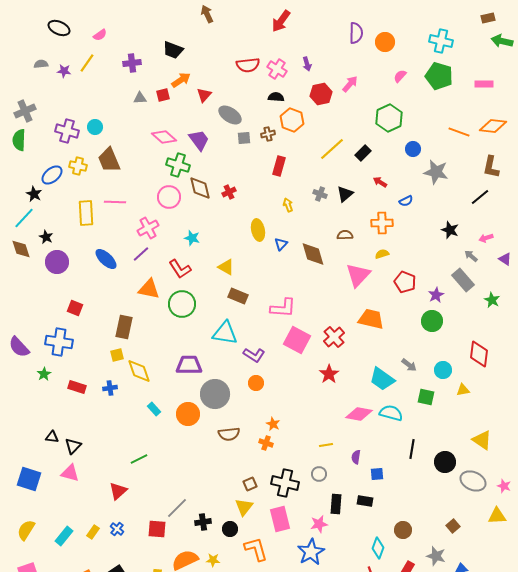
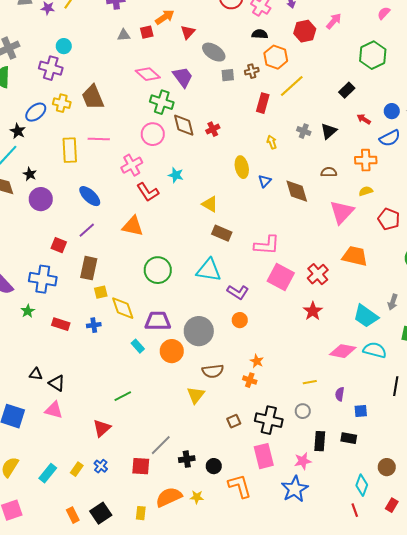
cyan circle: (95, 127) -> (64, 46), moved
yellow line: (332, 149) -> (292, 86), moved
blue circle: (413, 149) -> (392, 111), moved
blue semicircle: (406, 201) -> (390, 138), size x1.5
purple line: (141, 254) -> (87, 230), moved
red L-shape: (180, 269) -> (148, 192), moved
green circle: (182, 304) -> (158, 270), moved
brown rectangle: (124, 327) -> (89, 268), moved
purple trapezoid: (189, 365) -> (158, 321), moved
gray arrow: (409, 365) -> (393, 302), turned 70
black triangle: (73, 446) -> (57, 383), turned -42
yellow triangle: (244, 507) -> (196, 395), moved

